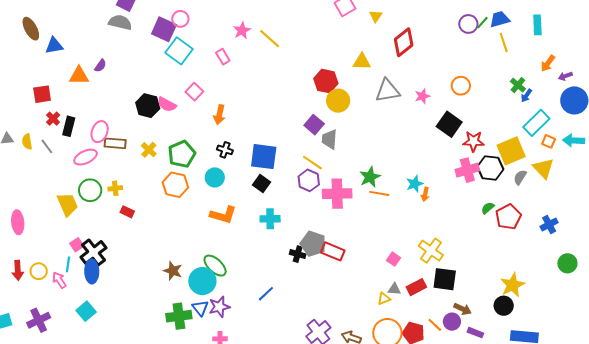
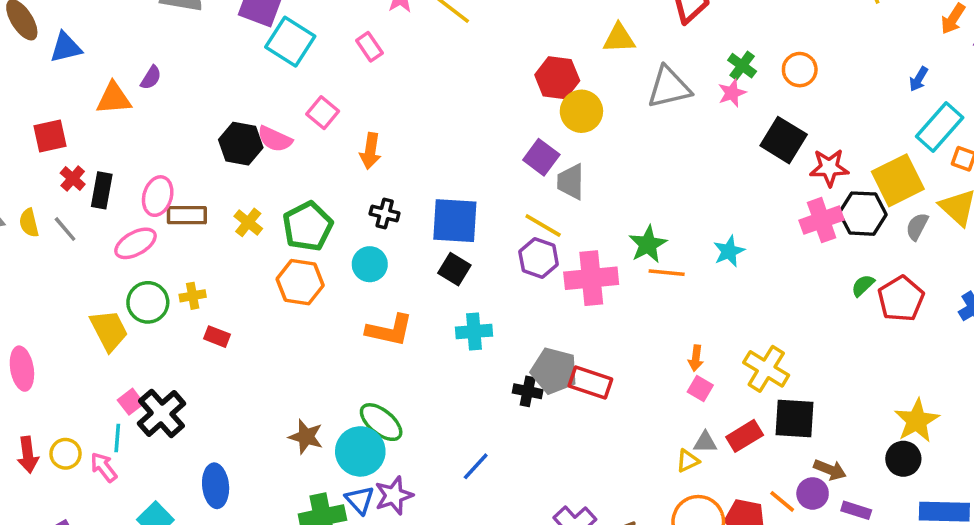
green cross: (518, 85) -> (742, 66), moved
orange arrow: (425, 194) -> (696, 358), moved
blue ellipse: (92, 271) -> (216, 486), moved

